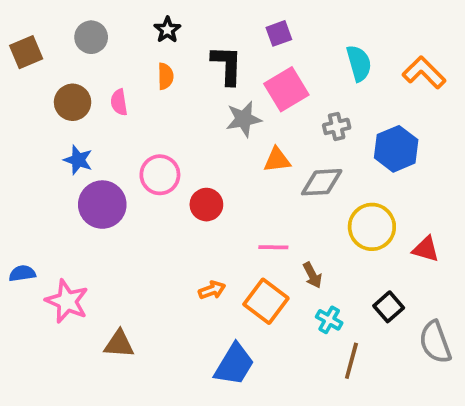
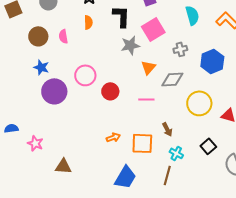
orange triangle: (277, 160) -> (148, 67), turned -42
pink line: (273, 247) -> (146, 99), moved
pink star: (67, 301) -> (35, 143), size x0.7
orange square: (266, 301) -> (142, 143), turned -35
brown line: (351, 361) -> (167, 175), moved

